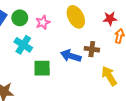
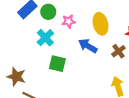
brown cross: (92, 49) -> (118, 51), moved, turned 32
blue arrow: (71, 56) -> (88, 46), moved

